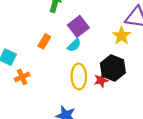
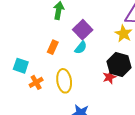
yellow ellipse: (79, 76) -> (64, 81), moved

